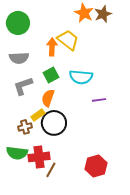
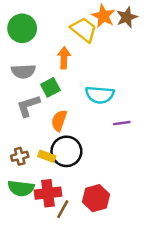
yellow trapezoid: (68, 40) -> (84, 30), moved
green square: (51, 75) -> (50, 87), moved
yellow rectangle: (38, 115) -> (47, 156), moved, turned 56
brown cross: (25, 127) -> (20, 156), moved
red hexagon: (96, 166) -> (96, 198), moved

